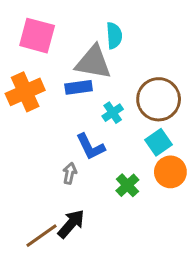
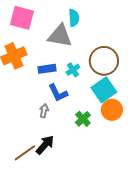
blue rectangle: (79, 87) -> (47, 69), moved
cyan square: (159, 142) -> (104, 90), size x1.4

